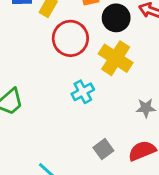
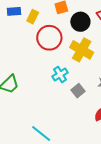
gray square: (103, 149) -> (78, 91), moved

